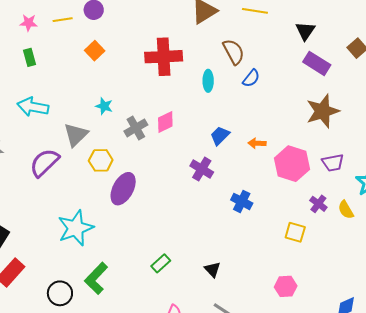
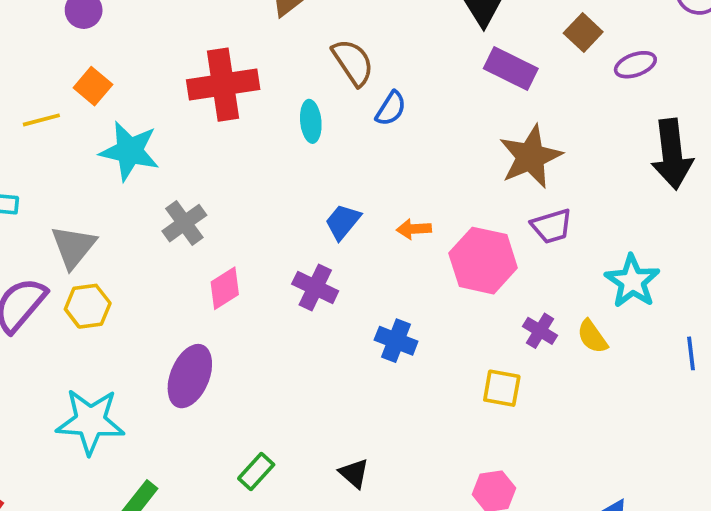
yellow line: (63, 20) -> (41, 120), moved
cyan star: (104, 106) -> (130, 151), moved, size x1.8
pink diamond: (165, 122) -> (225, 288), moved
yellow hexagon: (101, 160) -> (88, 306), moved
purple trapezoid: (333, 163) -> (552, 226), moved
purple ellipse: (123, 189) -> (190, 376), moved
cyan star: (76, 228) -> (90, 421), turned 30

